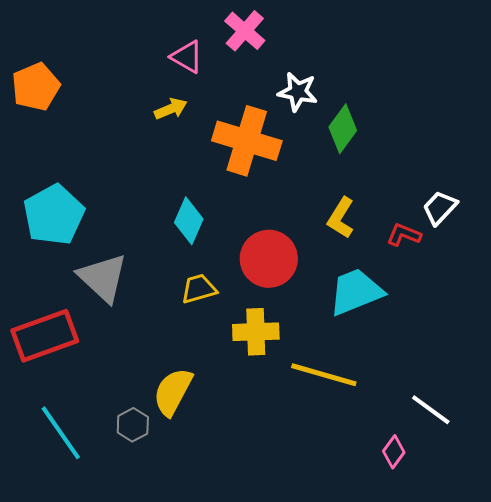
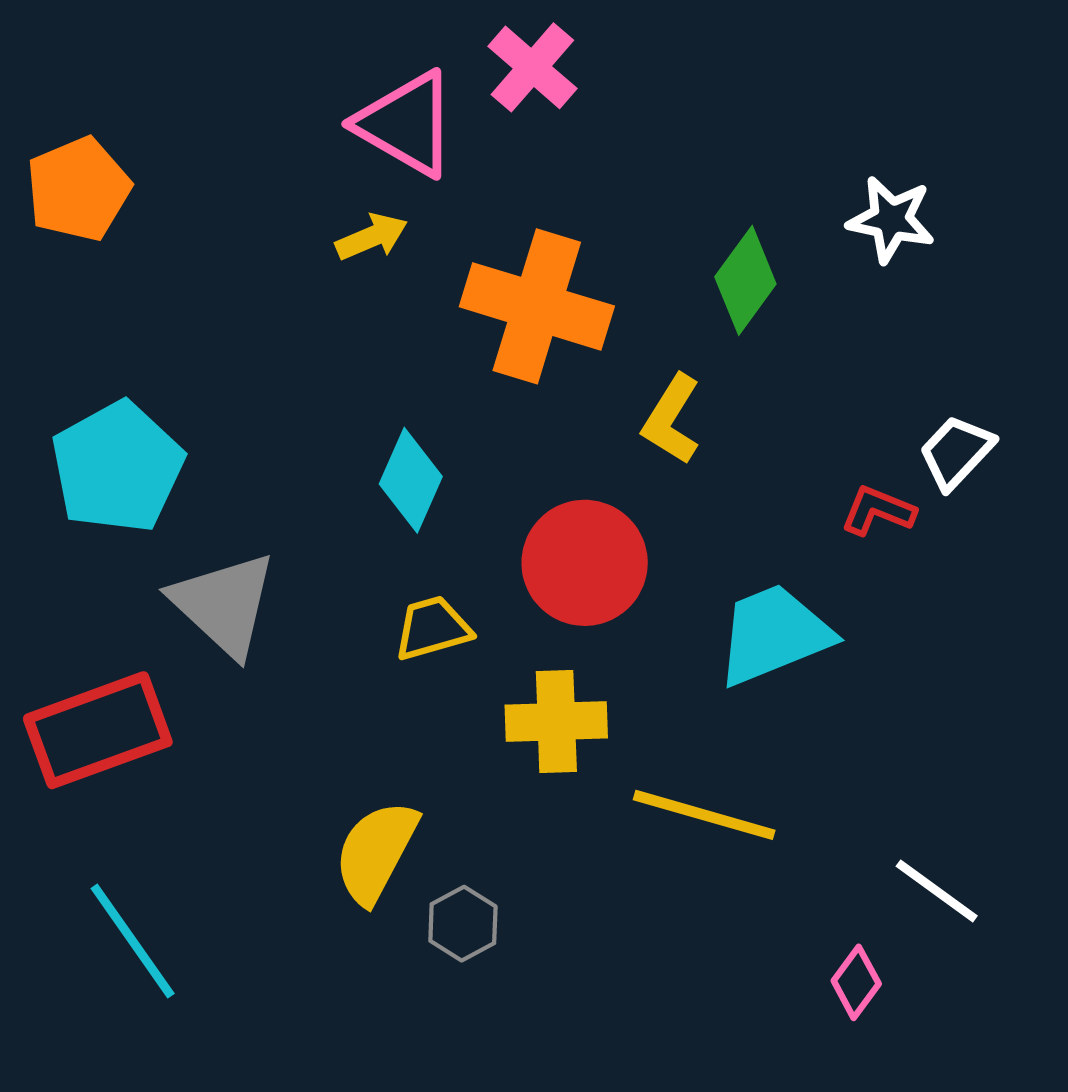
pink triangle: (187, 57) -> (406, 124), size x1.5
white star: (298, 92) -> (891, 219), moved
yellow L-shape: (341, 218) -> (672, 419), moved
gray hexagon: (133, 425) -> (463, 924), moved

